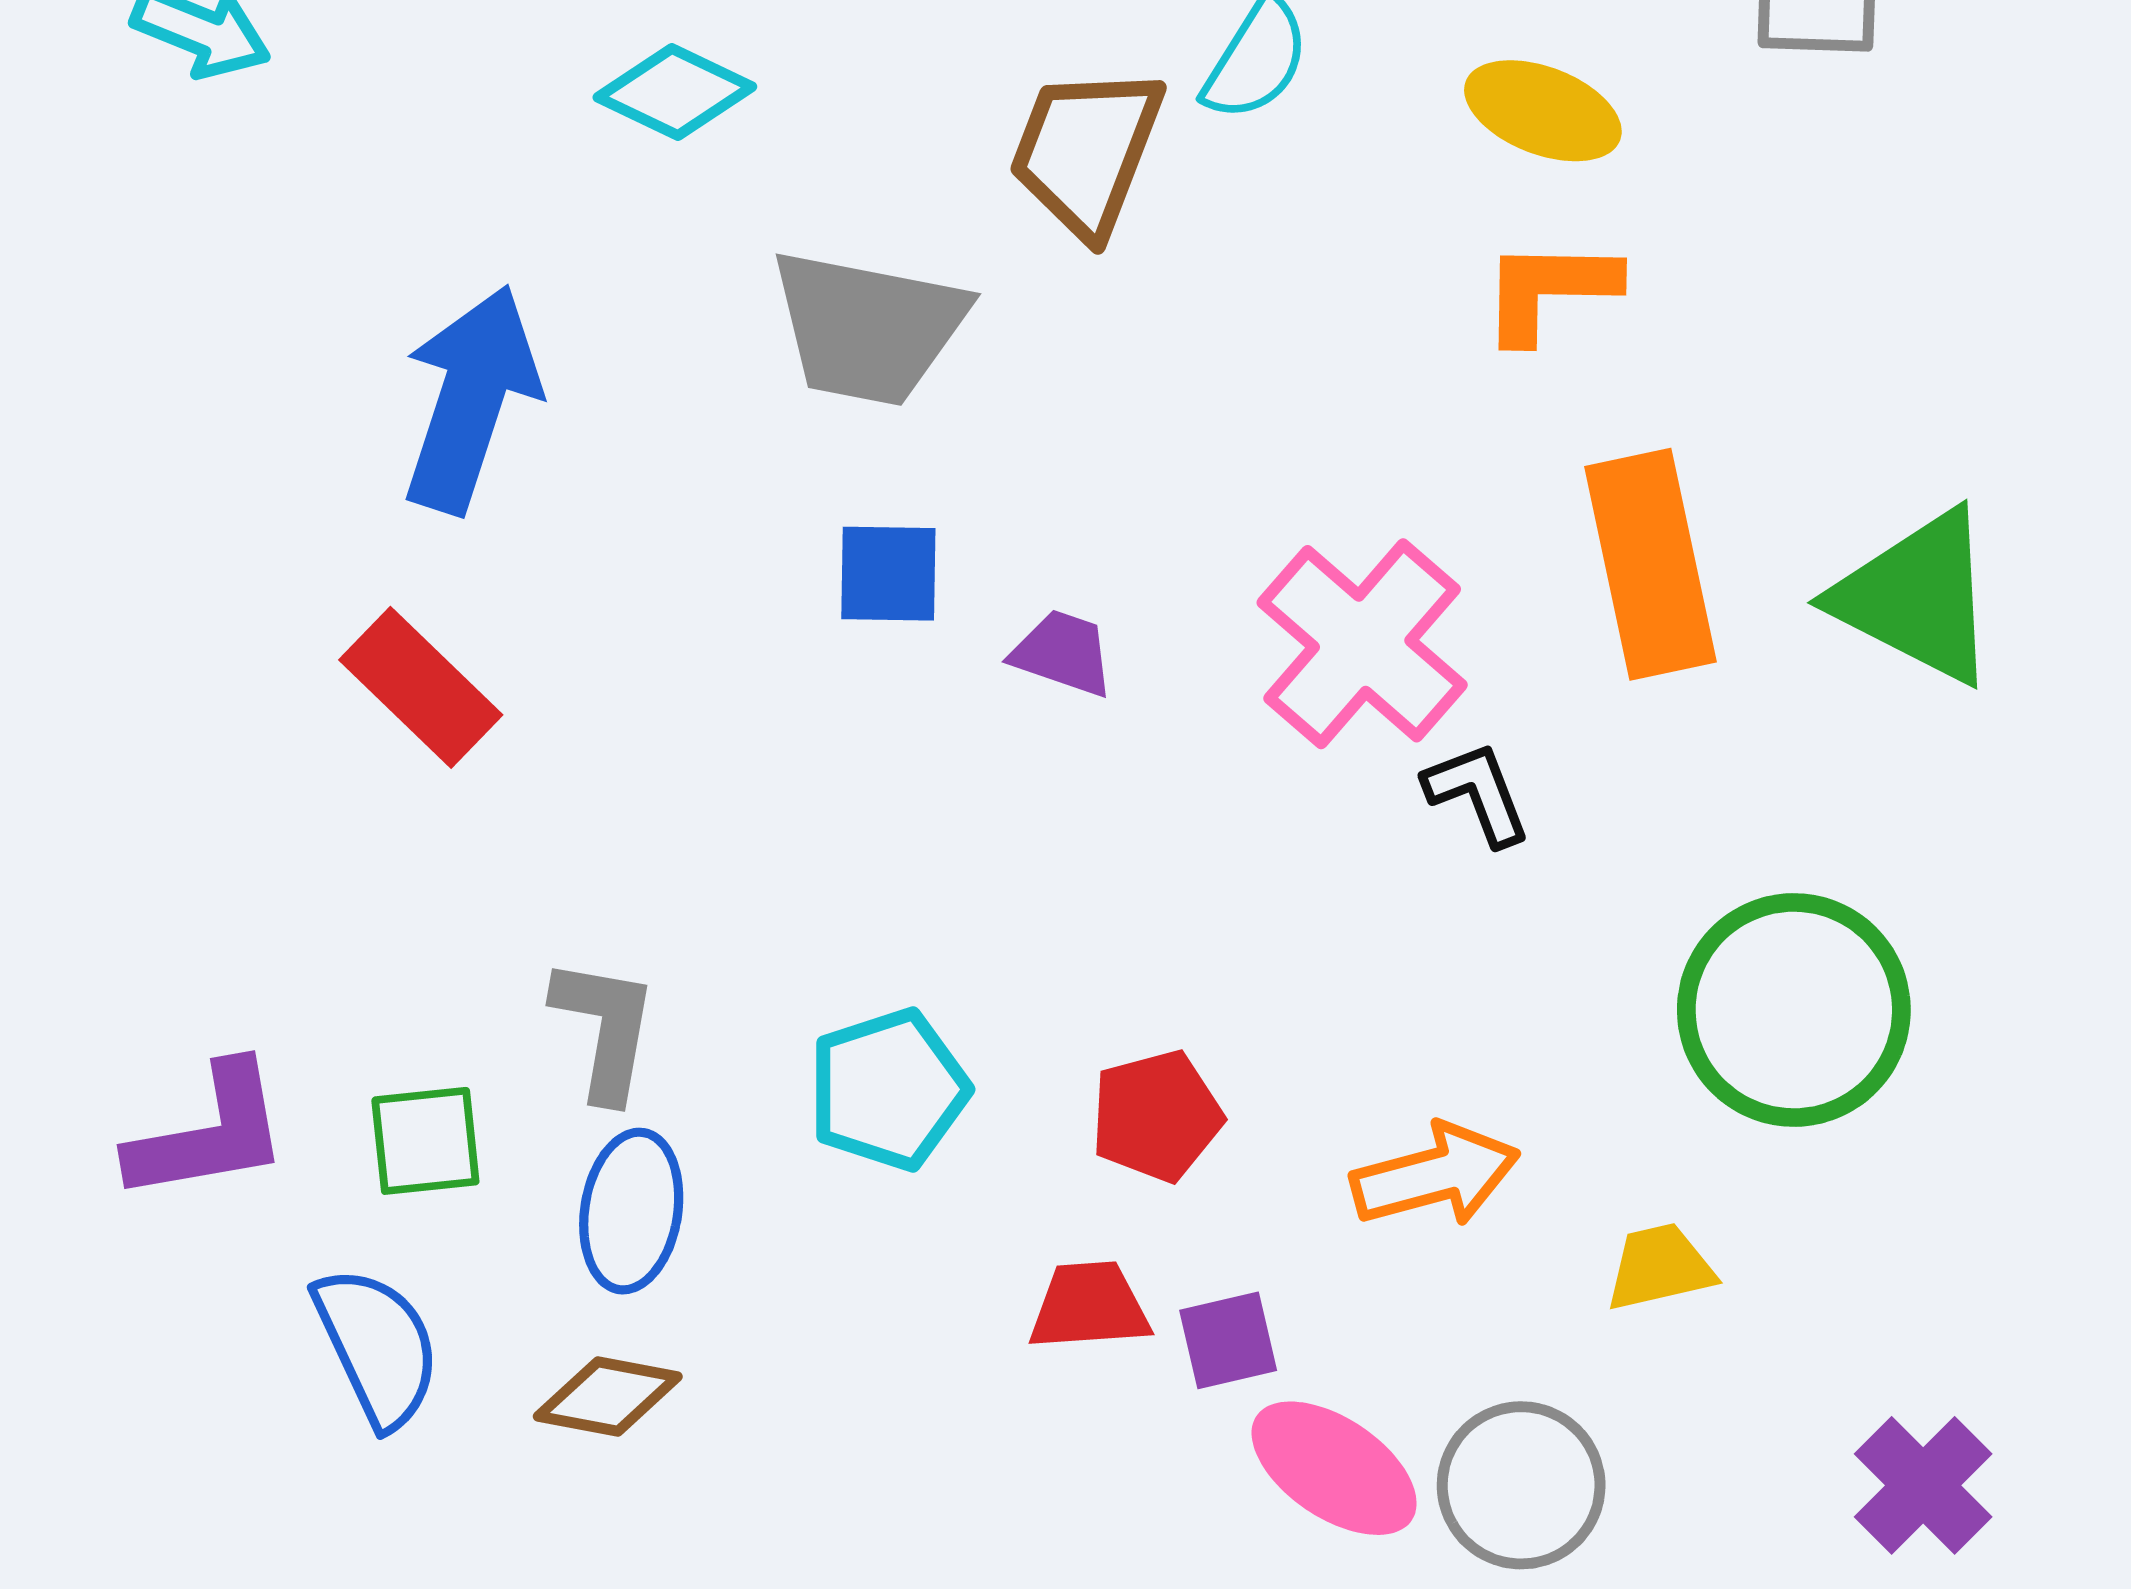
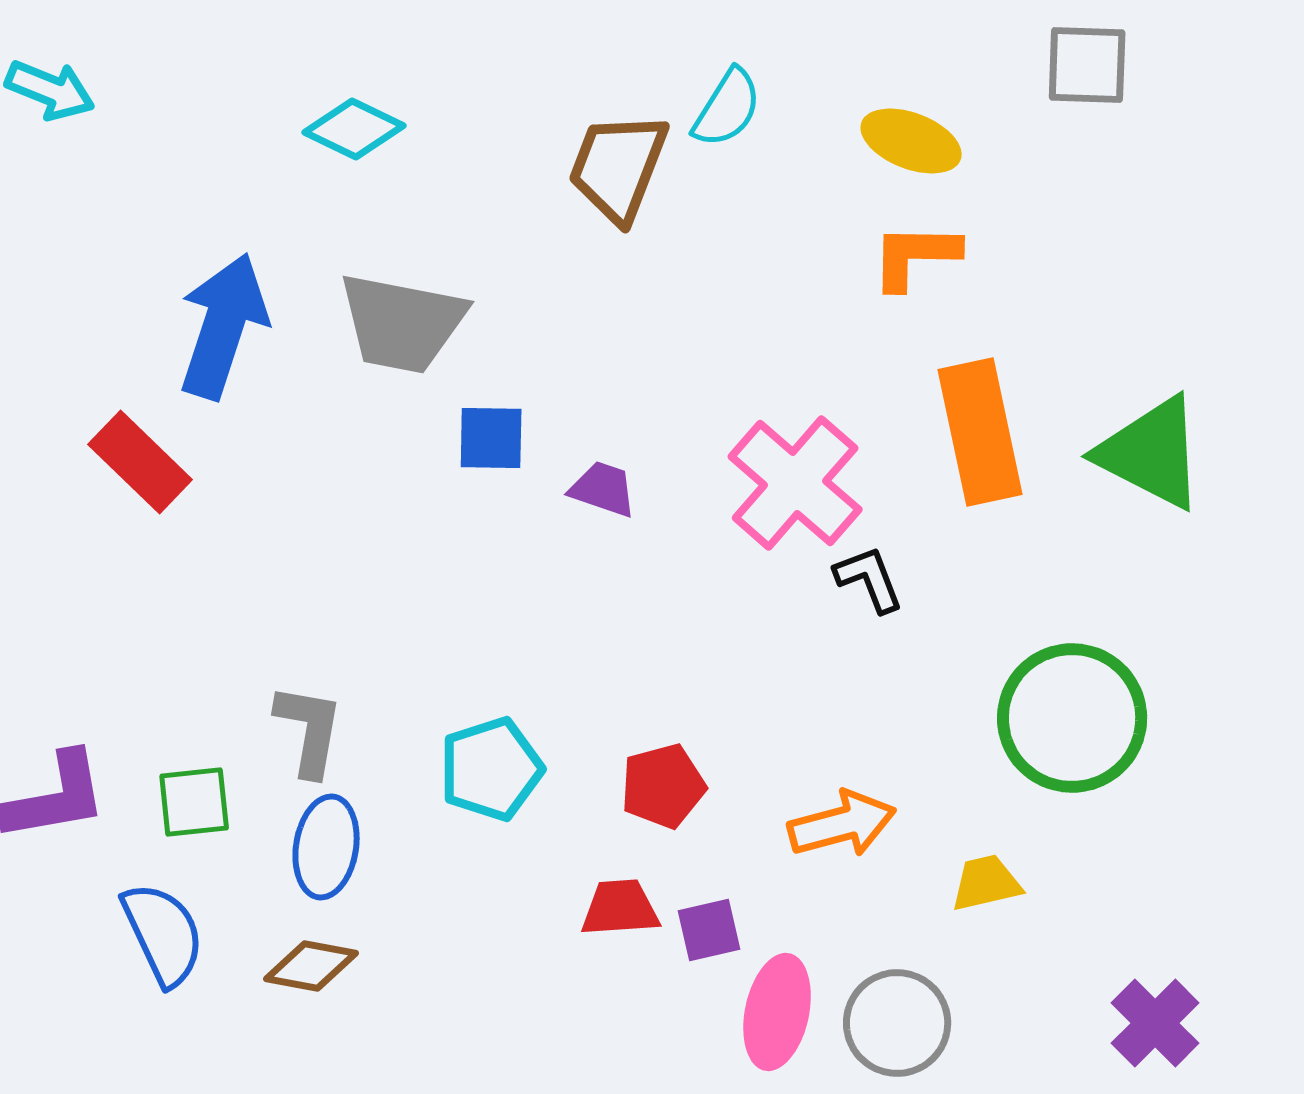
gray trapezoid: (868, 327) -> (402, 323), moved
red rectangle: (421, 687) -> (140, 462), moved
pink ellipse: (1334, 1468) -> (777, 1012), turned 68

